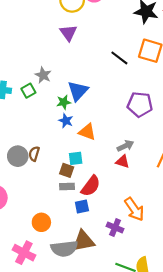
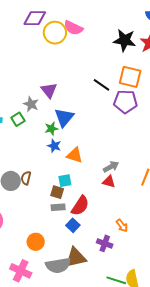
purple triangle: (68, 33) -> (49, 90), moved
purple pentagon: (140, 104) -> (125, 102), moved
blue square: (82, 206) -> (73, 225), turned -32
orange arrow: (134, 209) -> (122, 226), size x0.6

